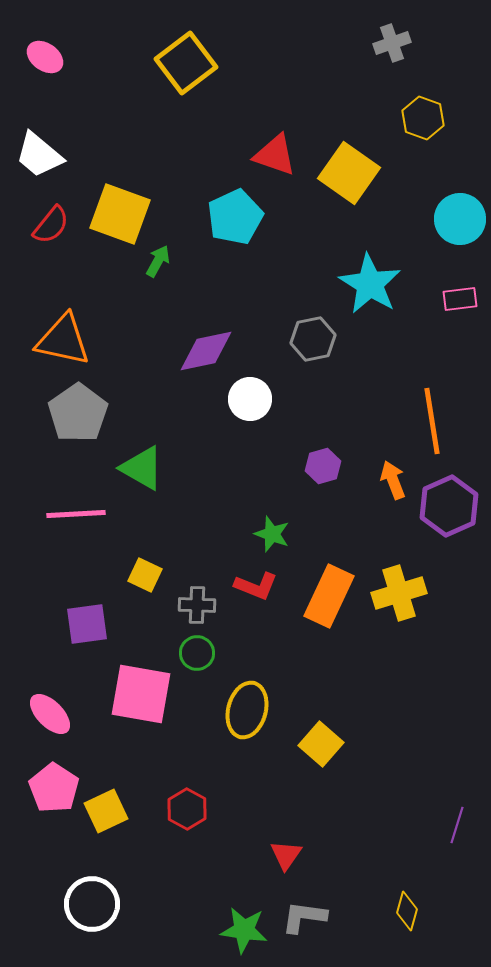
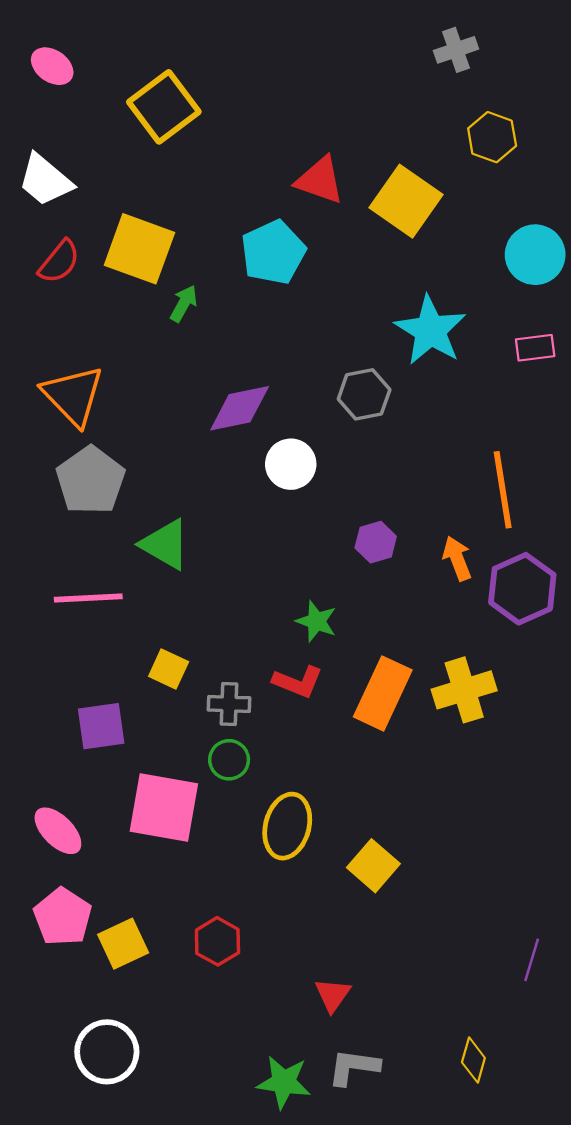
yellow square: (186, 63) -> (164, 107), moved
orange triangle: (63, 340) -> (73, 395), turned 34

